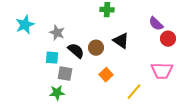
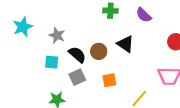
purple semicircle: (156, 24) -> (144, 15), moved
gray square: (65, 74) -> (77, 77), moved, turned -35
orange square: (106, 75) -> (109, 80), turned 32

